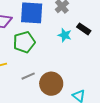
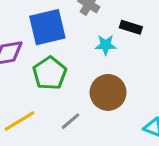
brown circle: (51, 84) -> (108, 92), moved

